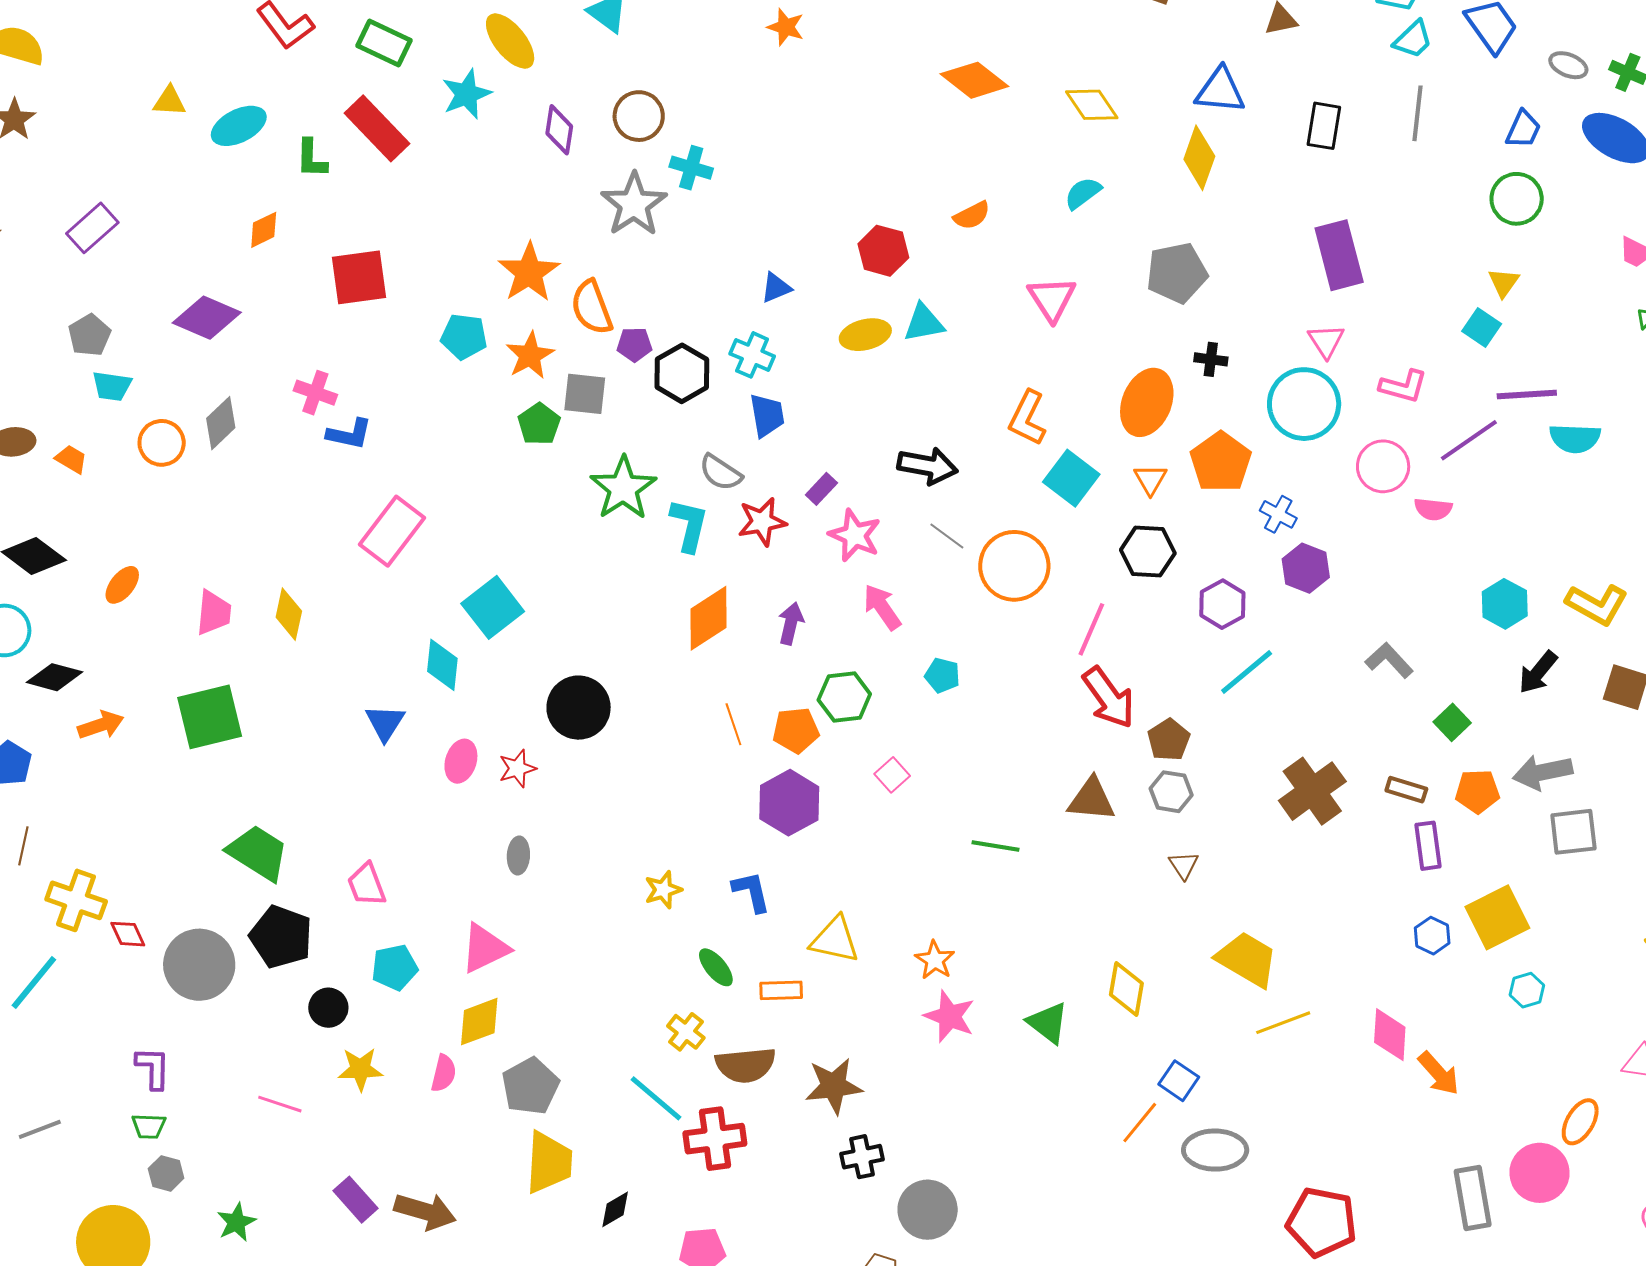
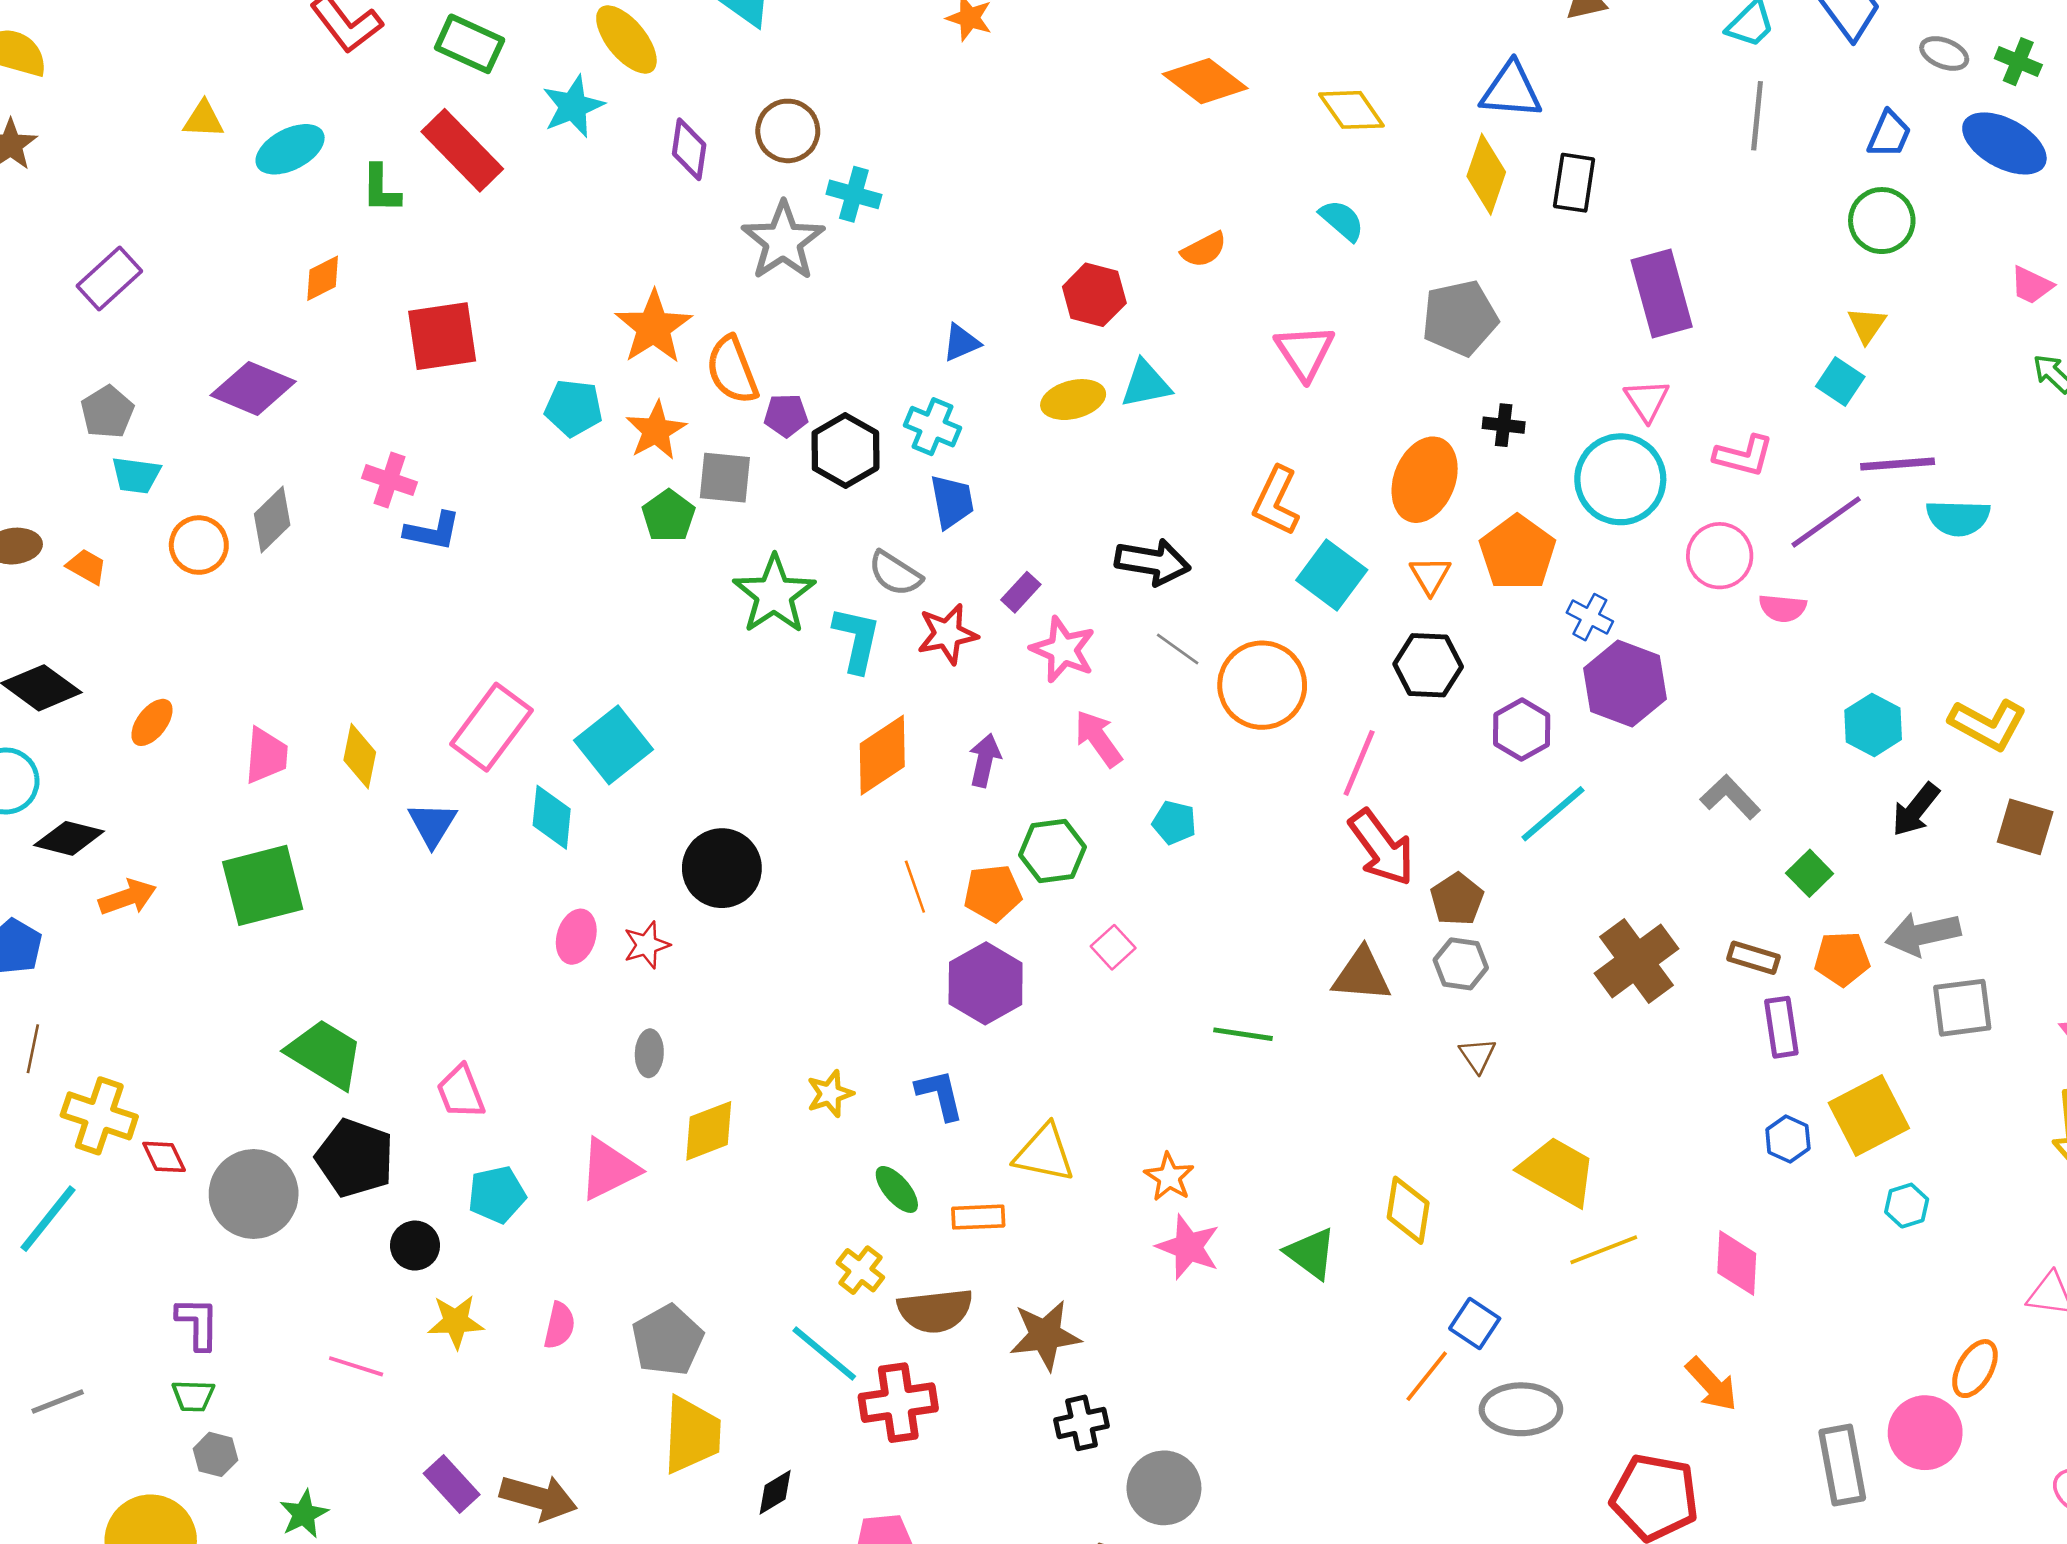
black rectangle: (1324, 126) -> (1574, 183), moved
cyan semicircle: (1083, 193) -> (1342, 220), turned 78
pink rectangle: (392, 531) -> (491, 727), moved
purple hexagon: (1306, 568) -> (1625, 684), size x1.4
blue triangle: (385, 723) -> (432, 824), moved
yellow diamond: (479, 1022) -> (709, 1131), moved
orange arrow: (1439, 1073) -> (1712, 1384), moved

